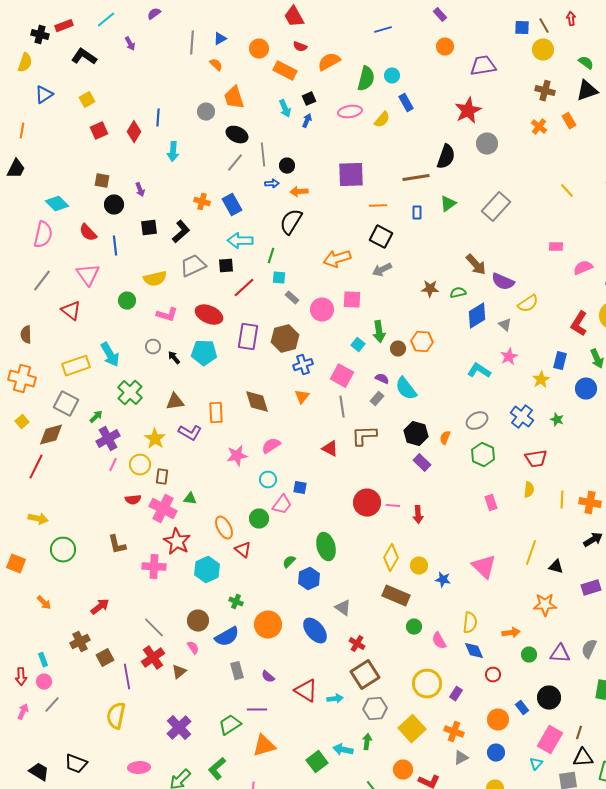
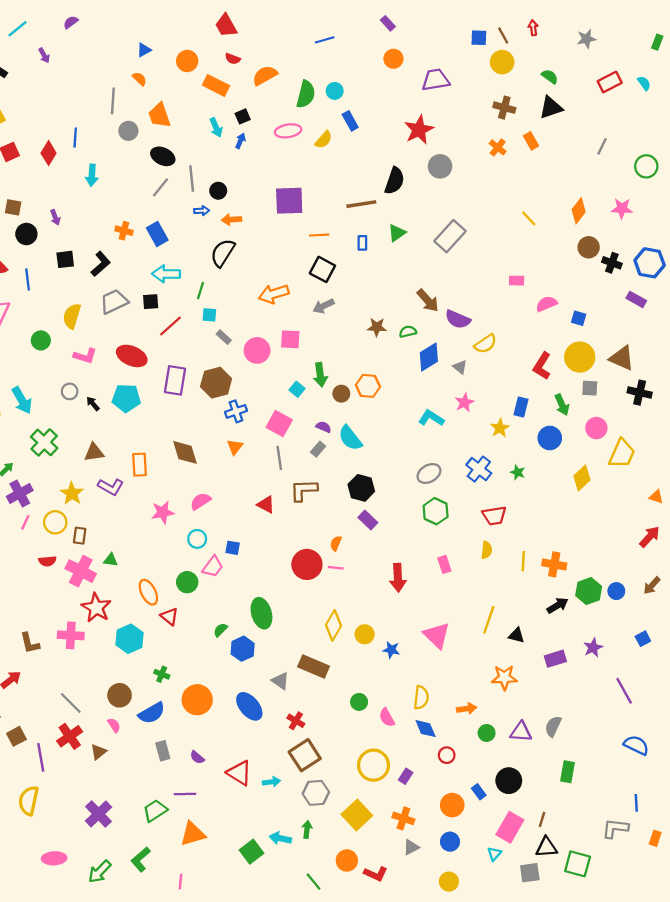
gray line: (192, 43) -> (113, 101), moved
yellow semicircle: (155, 279) -> (72, 316), turned 120
orange semicircle: (445, 438) -> (336, 543), moved
red arrow: (418, 515) -> (398, 578), moved, size x1.4
brown L-shape: (117, 545) -> (30, 643), moved
brown rectangle: (396, 596) -> (314, 666), moved

